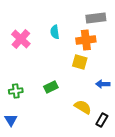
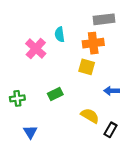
pink cross: (21, 39) -> (36, 49), moved
blue triangle: (11, 120) -> (30, 132), moved

